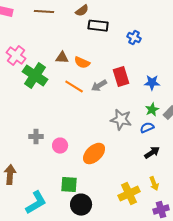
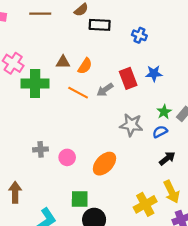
orange semicircle: (82, 63) -> (85, 66), turned -77
green cross: (35, 76) -> (35, 83), turned -30
blue star: (152, 83) -> (154, 73), moved
yellow arrow: (154, 184) -> (172, 192), size x1.5

